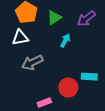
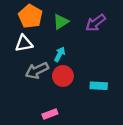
cyan arrow: (65, 41) -> (60, 54), moved
red circle: (68, 88) -> (63, 76), moved

